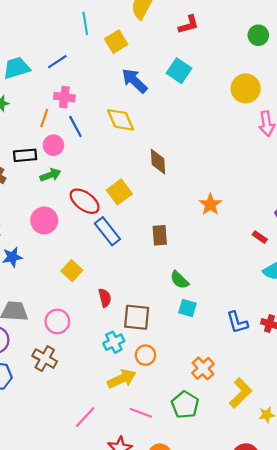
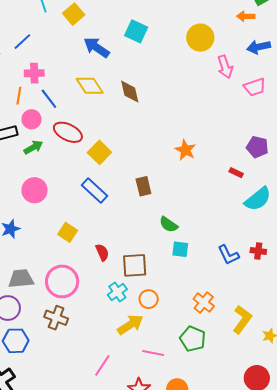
brown diamond: (158, 162) -> (130, 92), moved
red ellipse: (85, 201) -> (68, 132), moved
pink circle: (57, 321) -> (62, 281), size x1.4

